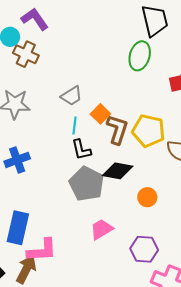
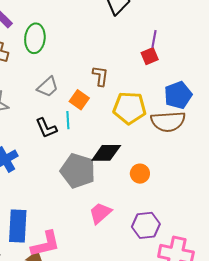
green ellipse: (140, 56) -> (35, 38), moved
cyan line: (74, 126) -> (68, 120), moved
brown L-shape: (117, 129) -> (100, 76), moved, size x0.7
black L-shape: (81, 150) -> (46, 128), moved

